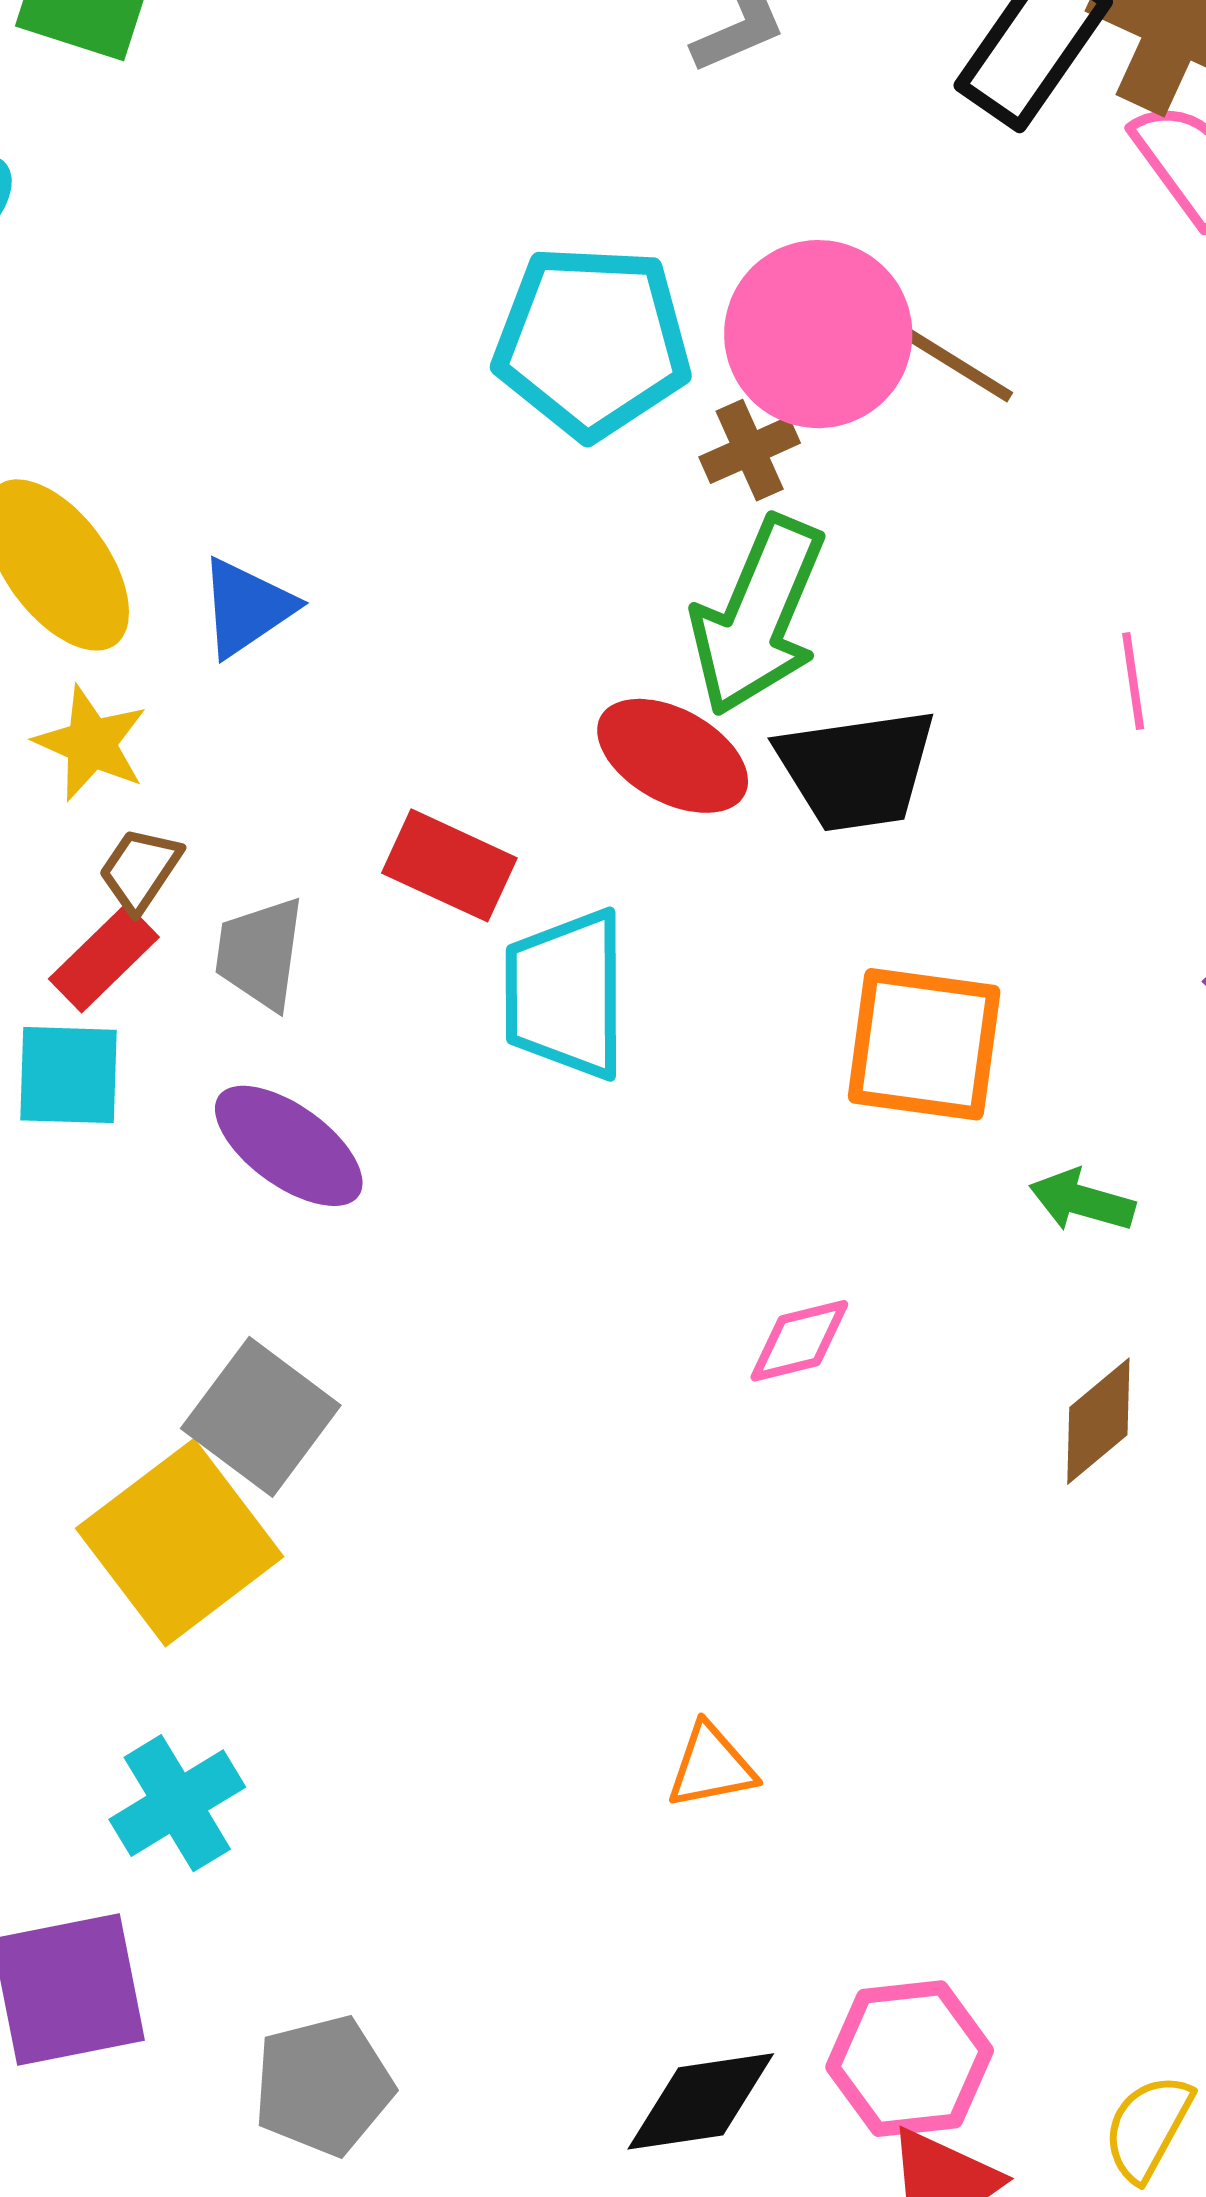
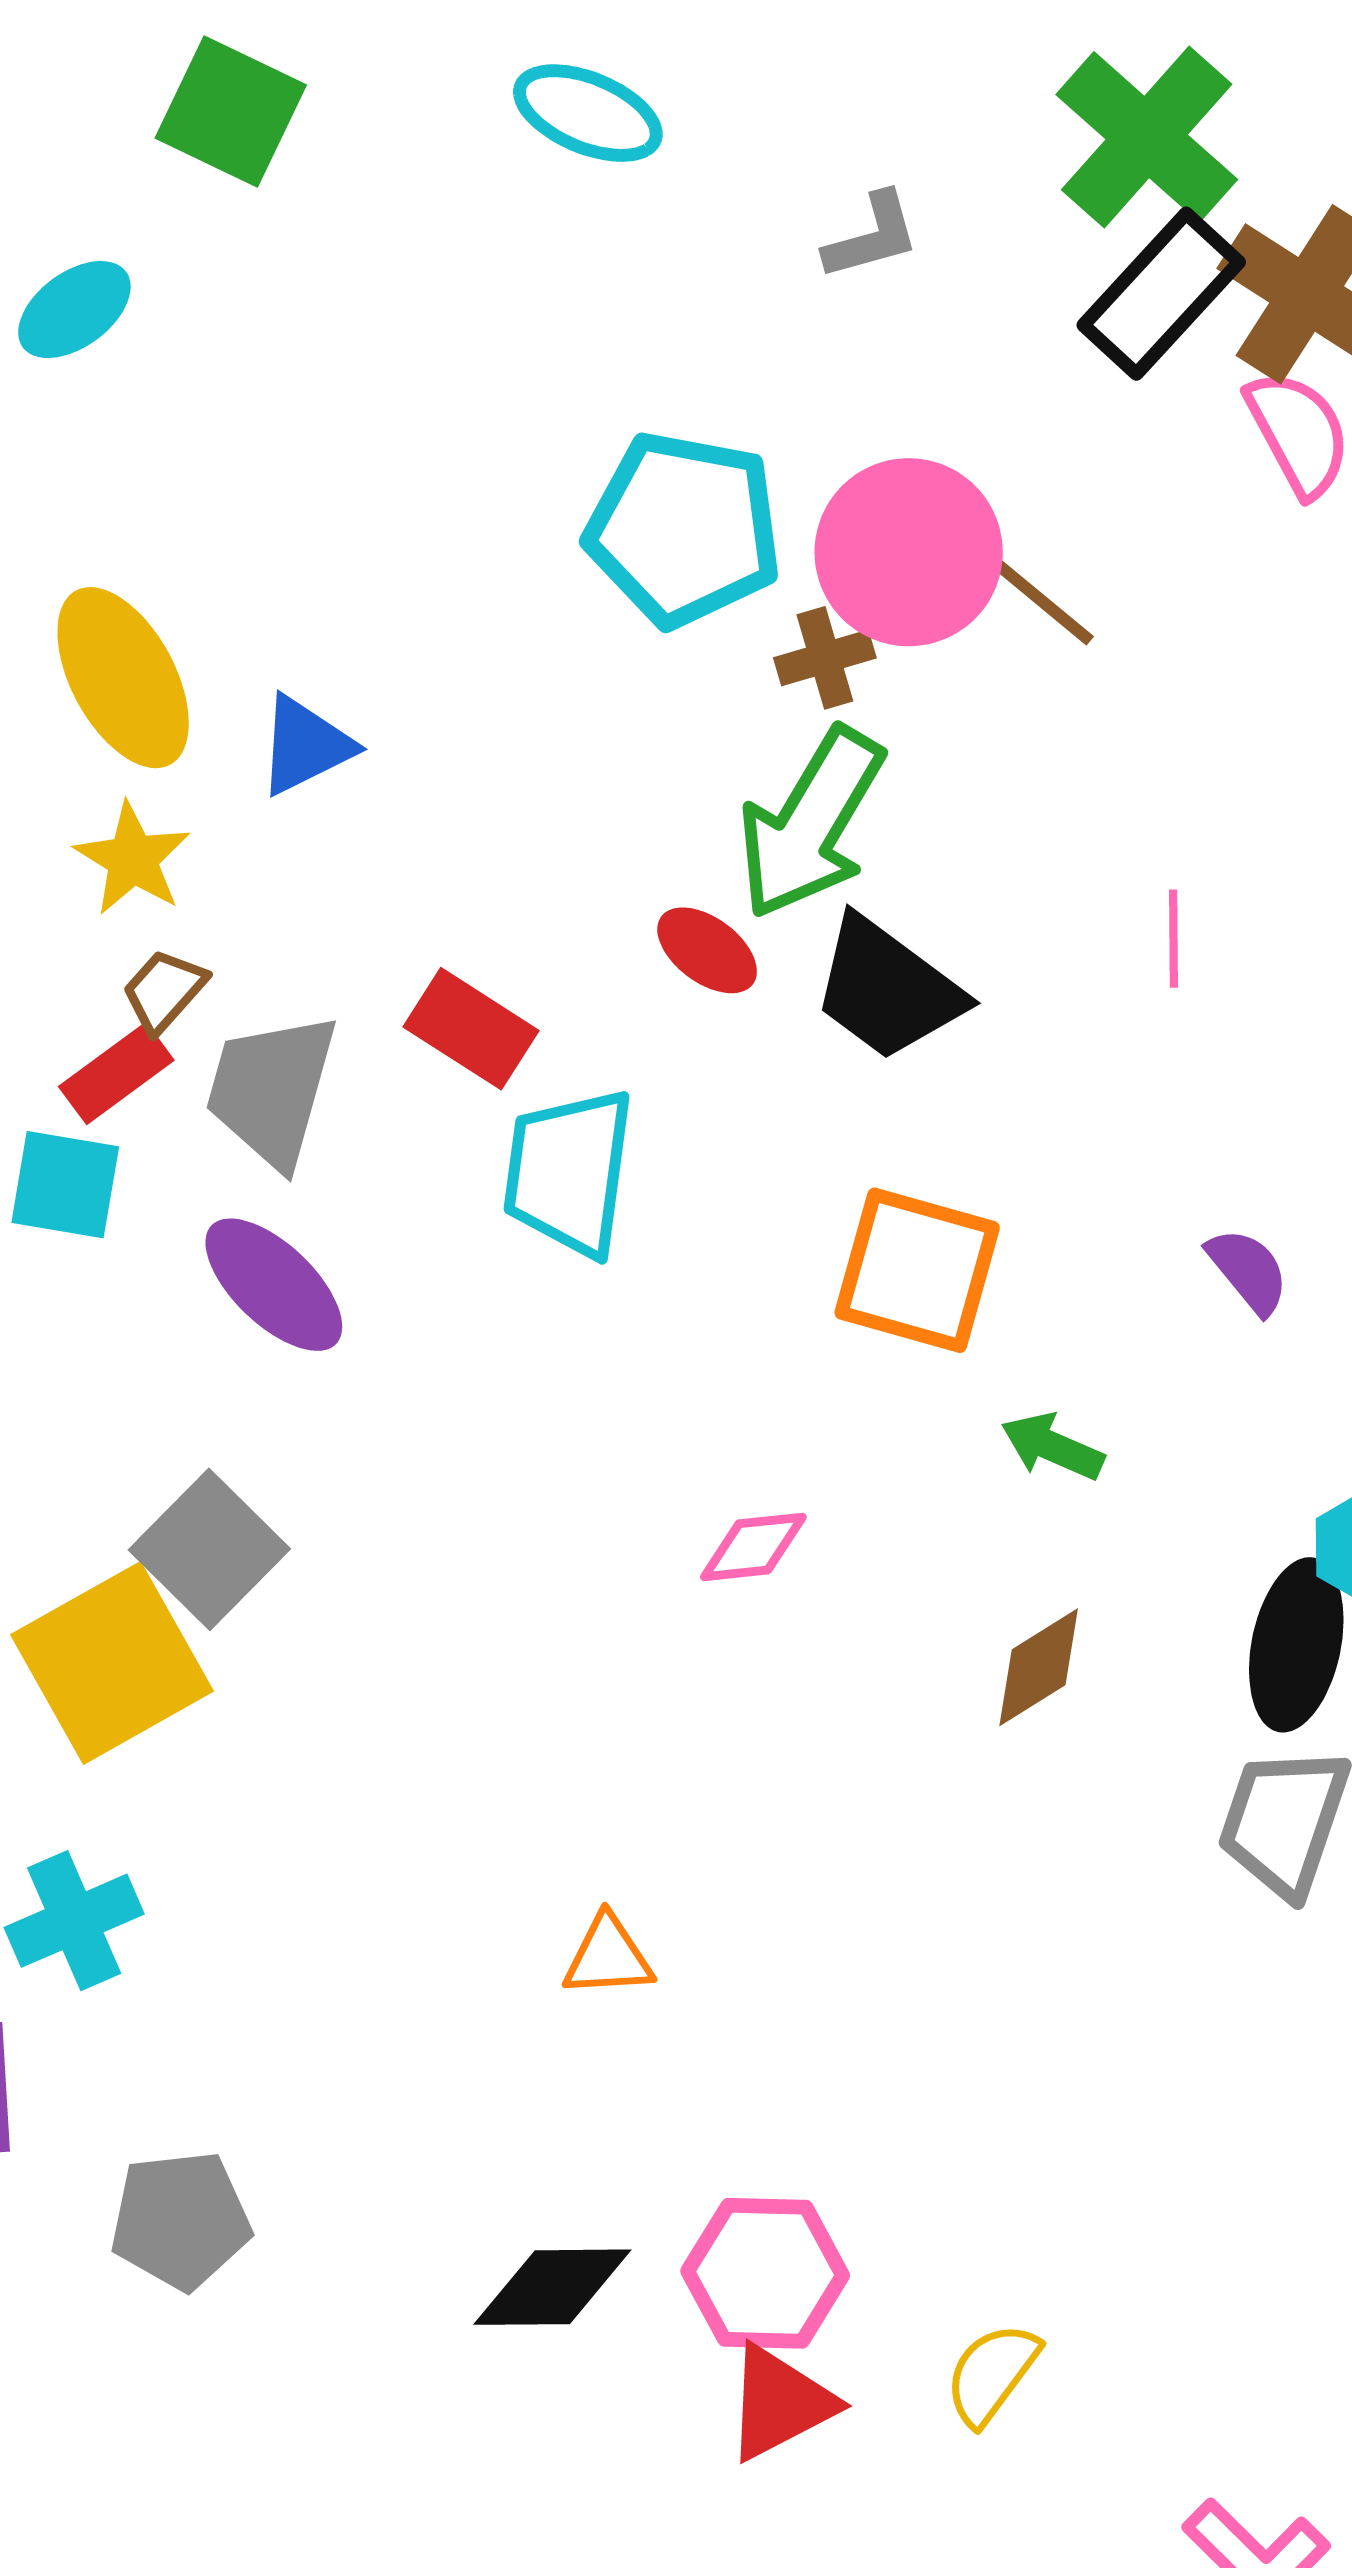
red ellipse: (673, 756) -> (707, 950), size x0.7
black trapezoid: (857, 770) -> (888, 989), turned 37
gray trapezoid: (260, 953) -> (271, 1090), size x1.4

